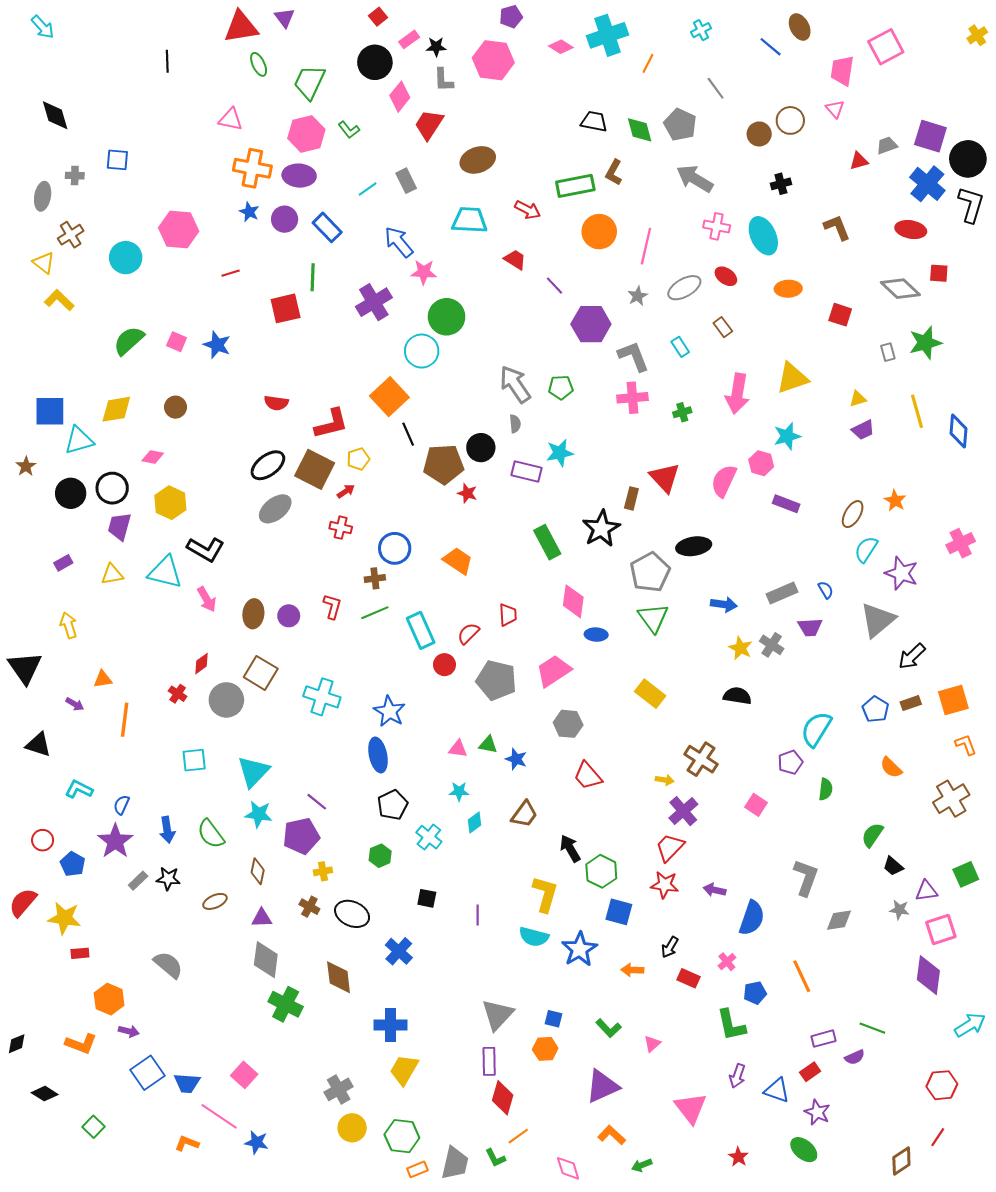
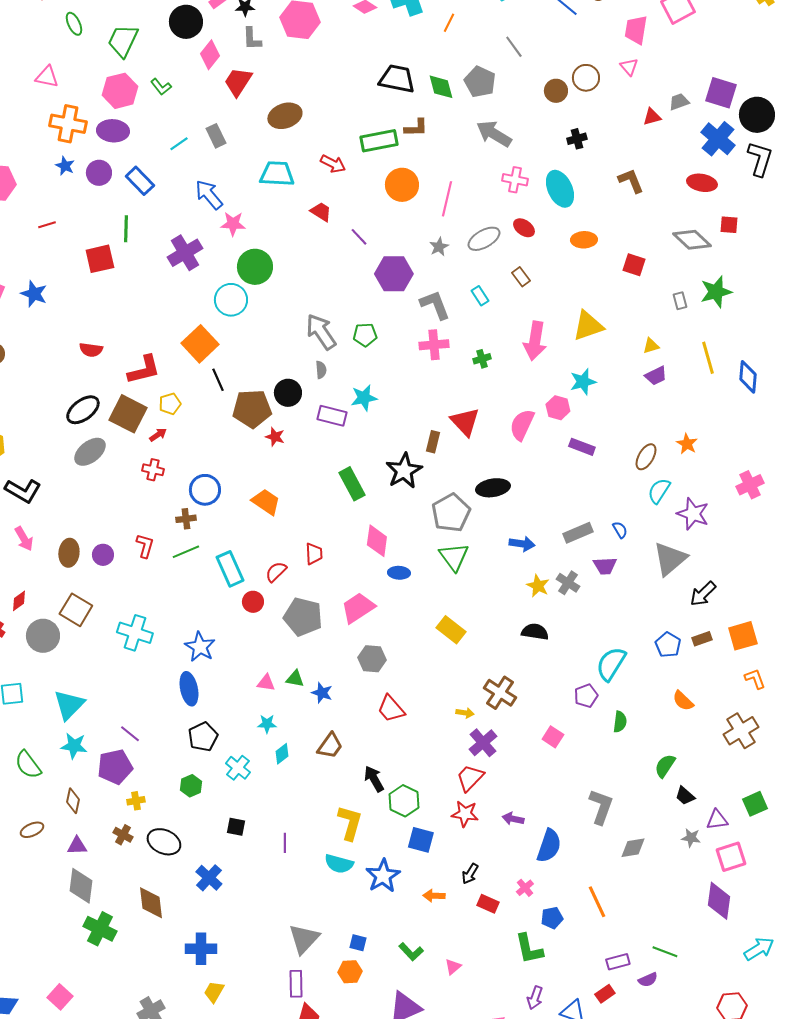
black trapezoid: (594, 122) -> (397, 79), size x1.4
brown L-shape: (614, 172) -> (416, 128), turned -120
yellow trapezoid: (404, 1070) -> (214, 992), size x0.7

